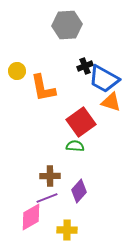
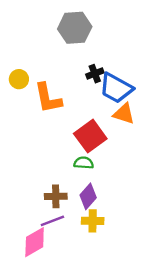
purple diamond: (79, 191) -> (88, 196), moved
yellow cross: (67, 230) -> (93, 221), moved

